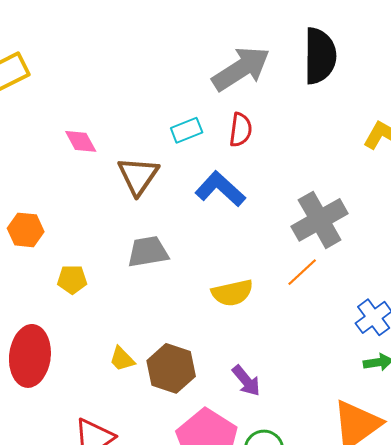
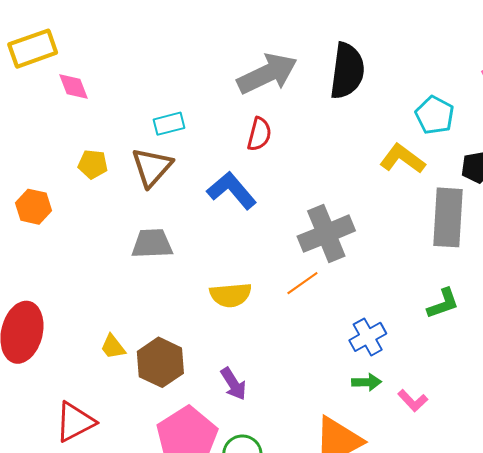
cyan rectangle: (187, 130) -> (169, 124), moved
pink diamond: (81, 141) -> (74, 87), moved
yellow pentagon: (72, 279) -> (93, 164), moved

